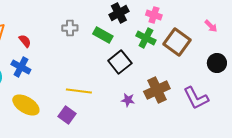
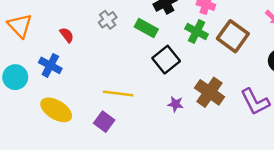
gray cross: (70, 28) -> (108, 20), turned -35
red semicircle: (25, 41) -> (67, 35), moved
brown cross: (157, 90) -> (209, 92), turned -30

